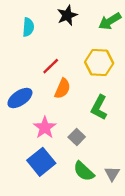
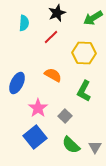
red line: (51, 66) -> (51, 37), moved
orange semicircle: (62, 89) -> (53, 75), turned -84
blue ellipse: (20, 98) -> (17, 83), turned -30

